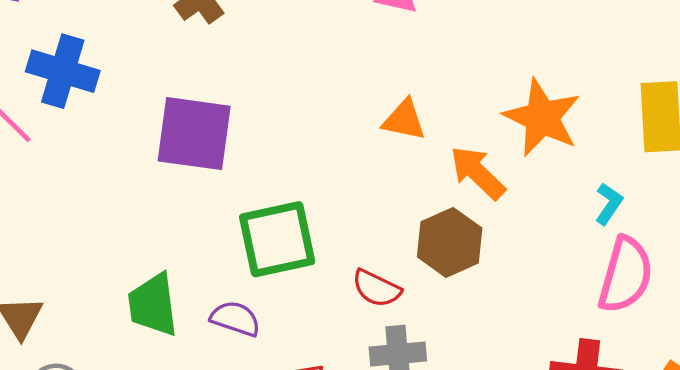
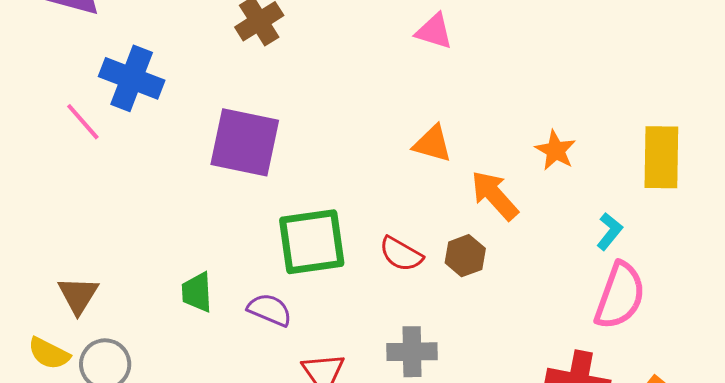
orange star: (542, 118) -> (555, 150), size x0.6
brown hexagon: (450, 242) -> (465, 256), size x0.7
red semicircle: (376, 288) -> (401, 254), moved
green trapezoid: (153, 305) -> (197, 292), size x0.7

